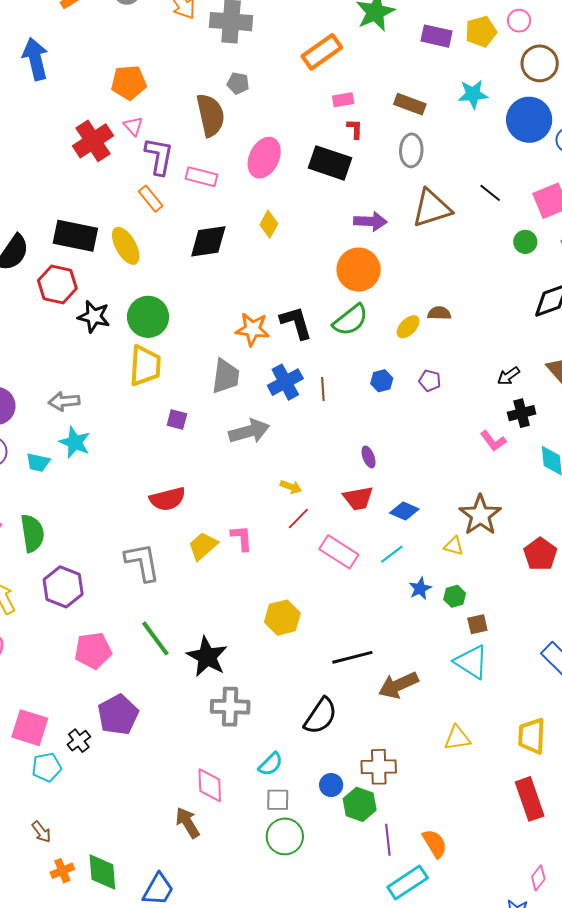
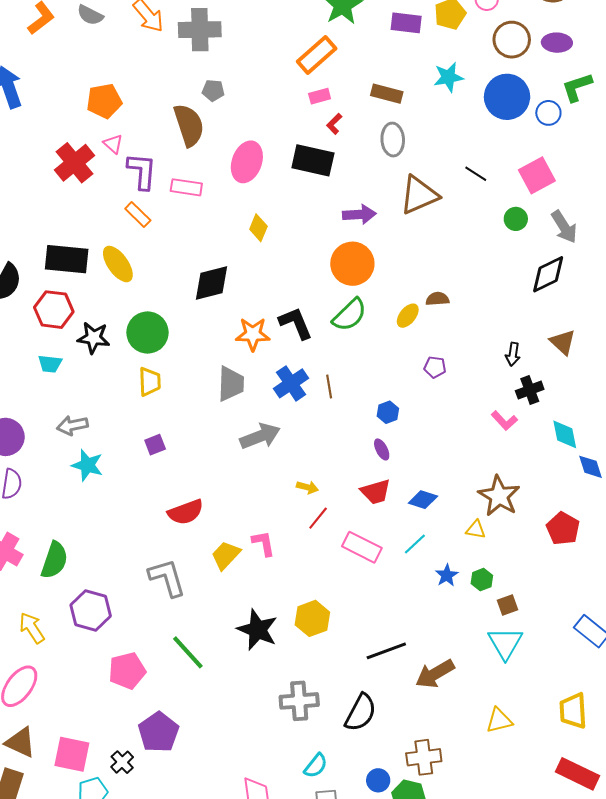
orange rectangle: (322, 52) -> (317, 55), moved
red L-shape: (355, 129) -> (334, 124), turned -130
black diamond: (208, 241) -> (212, 283), moved
yellow trapezoid: (145, 366) -> (150, 382), size x0.7
black arrow: (508, 376) -> (513, 354), turned -40
blue hexagon: (382, 381) -> (388, 412), moved
purple square: (177, 419) -> (155, 445), moved, turned -30
cyan trapezoid: (38, 462) -> (50, 364), moved
green semicircle: (32, 533) -> (54, 560), turned 33
black star: (207, 657) -> (257, 630), moved
cyan triangle: (471, 662) -> (505, 643), turned 33
gray cross: (230, 707) -> (299, 701), moved
red rectangle: (530, 799) -> (578, 774), turned -39

